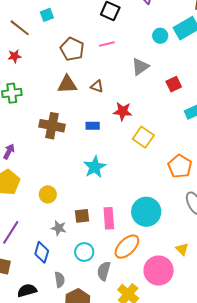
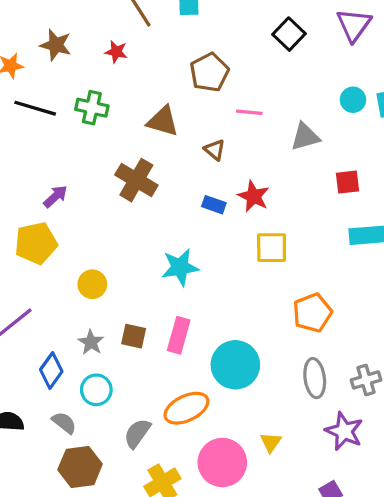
pink line: (107, 44) -> (249, 112), moved
brown triangle: (67, 84) -> (163, 121), moved
brown triangle: (97, 86) -> (215, 150), moved
blue rectangle: (93, 126) -> (214, 205), moved
yellow square: (143, 137) -> (272, 248), turned 35
pink rectangle: (109, 218) -> (179, 335), moved
cyan circle: (84, 252) -> (96, 390), moved
gray semicircle: (60, 280) -> (64, 423), turned -63

